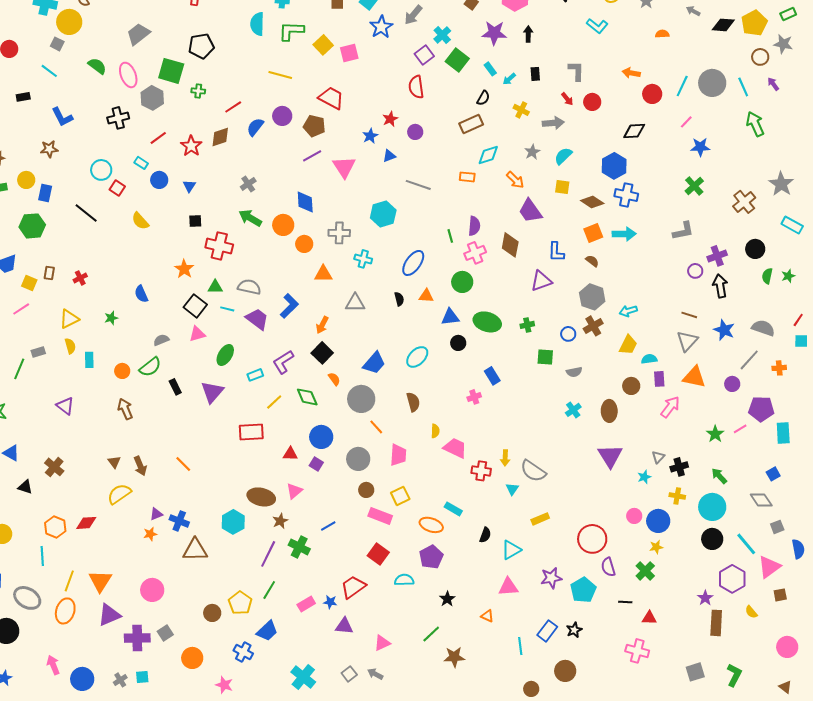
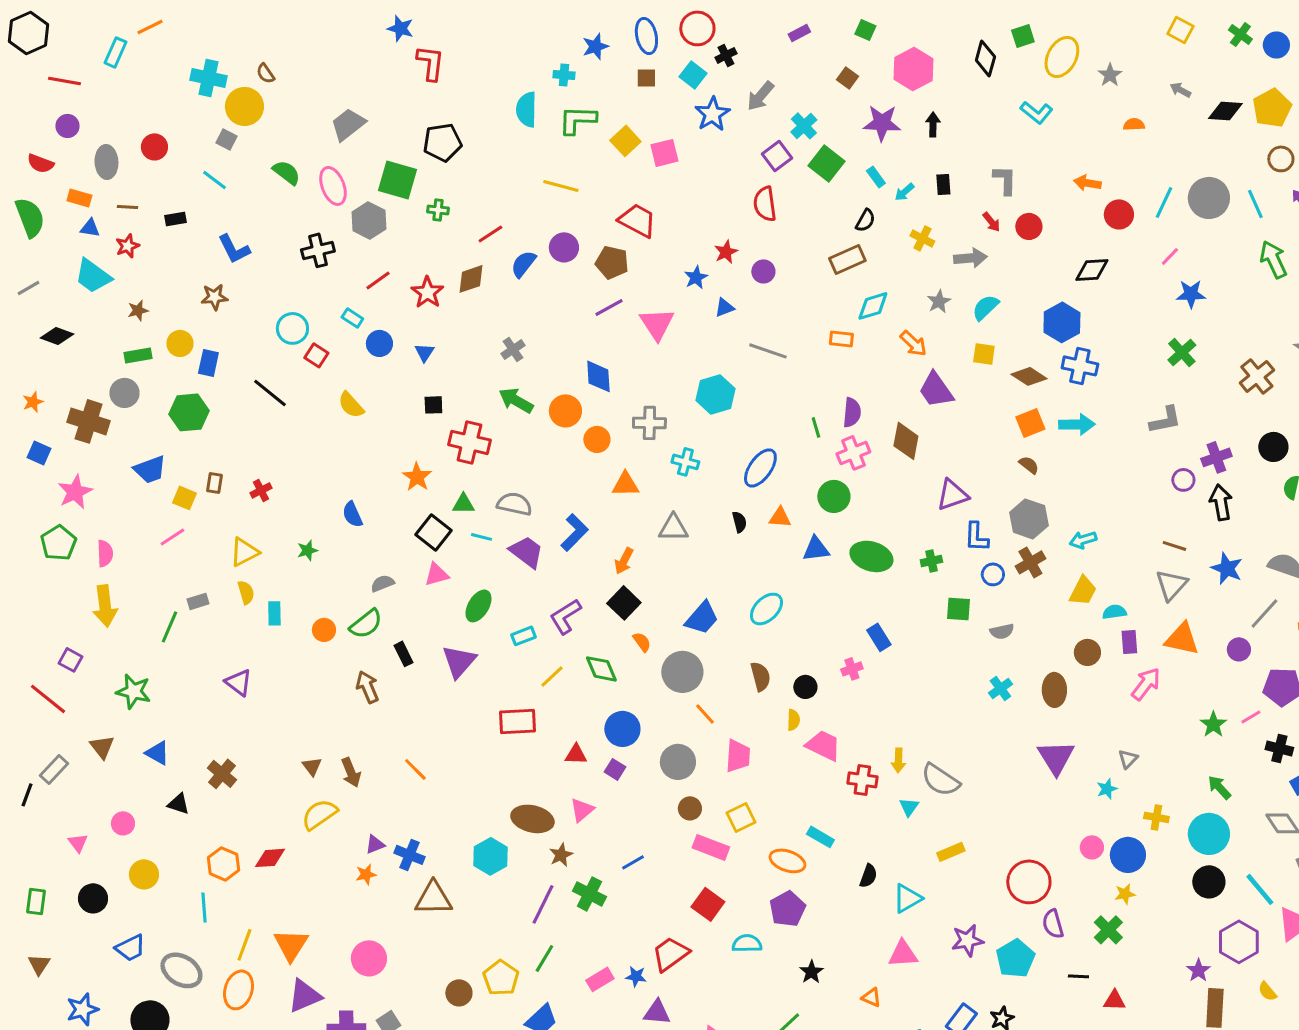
blue L-shape: (556, 252) -> (976, 537), moved
black circle: (458, 343) -> (805, 687), moved
brown arrow: (125, 409) -> (367, 687), moved
black cross: (679, 467) -> (1279, 748), moved, turned 30

